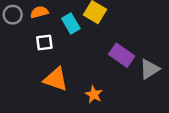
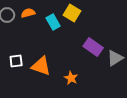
white square: (44, 43) -> (16, 61), moved

